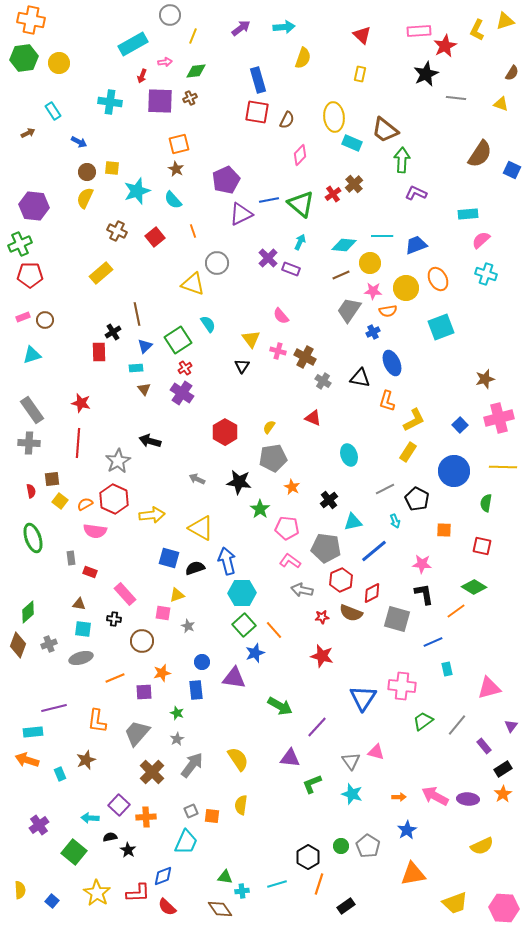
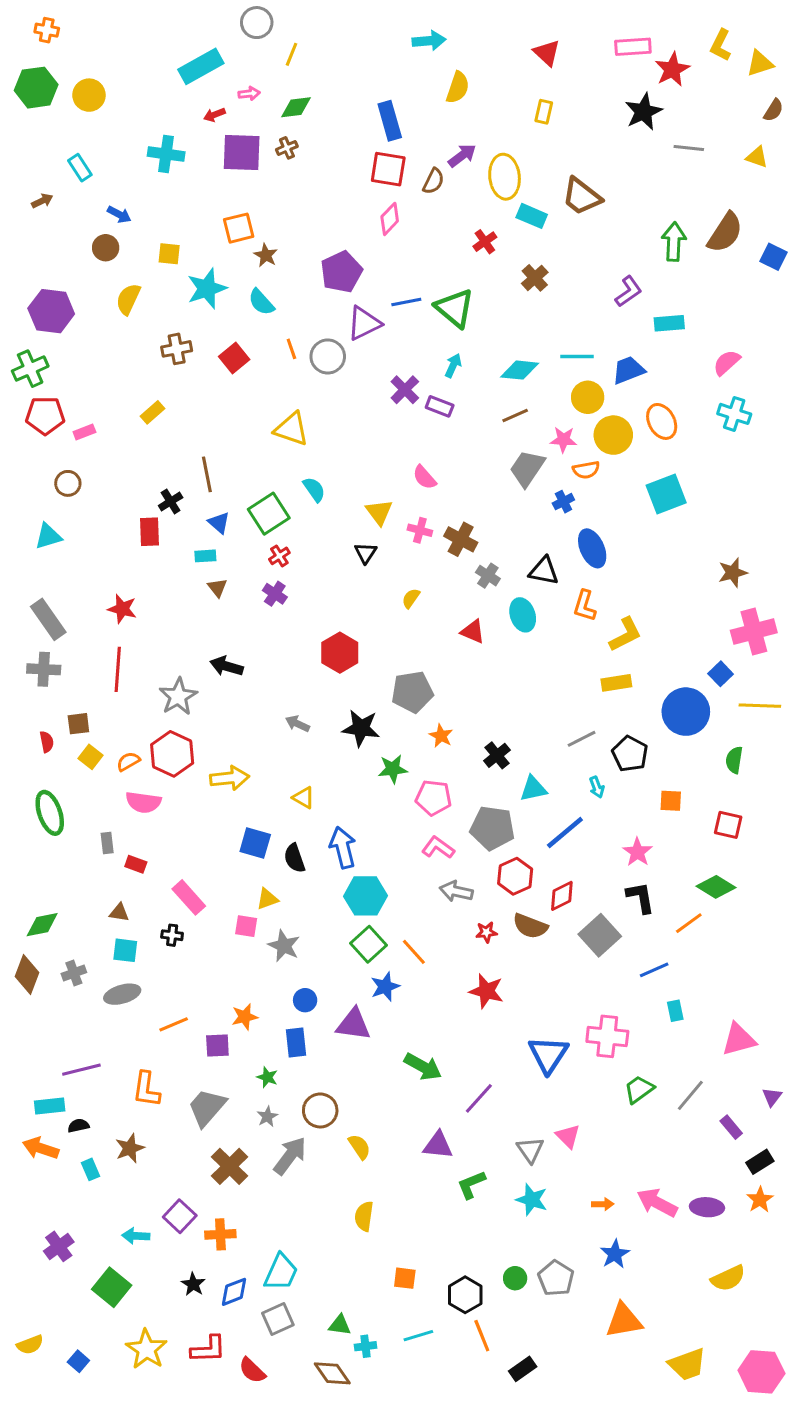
orange cross: (31, 20) -> (47, 30), size x0.6
yellow triangle: (505, 21) -> (760, 63), moved
purple arrow: (241, 28) -> (462, 156), moved
red arrow: (142, 76) -> (214, 115), turned 48
orange square: (179, 144) -> (239, 228), moved
pink diamond: (300, 155) -> (390, 219), moved
green arrow: (402, 160) -> (674, 242), moved
brown circle: (87, 172) -> (106, 248), moved
purple L-shape: (416, 193) -> (628, 292), turned 120
red cross: (333, 194) -> (485, 242), moved
cyan rectangle: (468, 214) -> (669, 323), moved
brown cross: (117, 231) -> (177, 349), turned -36
gray circle: (217, 263) -> (328, 356), moved
yellow circle: (370, 263) -> (588, 397), moved
yellow rectangle: (101, 273) -> (152, 412), size x0.7
pink rectangle: (23, 317) -> (84, 432), moved
blue triangle: (145, 346) -> (219, 523), turned -35
purple cross: (182, 393) -> (275, 594), size x0.7
blue square: (460, 425) -> (721, 674), moved
yellow semicircle: (269, 427) -> (411, 598), moved
yellow rectangle: (408, 452) -> (616, 683), turned 48
cyan ellipse: (349, 455) -> (523, 615), moved
green star: (260, 509) -> (393, 769), turned 30
yellow triangle: (201, 528) -> (304, 798), size x0.6
pink star: (422, 564) -> (637, 852), turned 30
black semicircle: (195, 568) -> (294, 858), turned -90
green diamond: (28, 612) -> (42, 925), turned 30
gray square: (397, 619) -> (600, 935), turned 32
gray star: (188, 626) -> (284, 946), size x1.5
brown circle: (142, 641) -> (320, 1110), moved
pink triangle: (376, 752) -> (568, 1136), turned 30
yellow semicircle: (238, 759) -> (359, 1147), size x0.7
gray square: (191, 811) -> (278, 1319), moved, size x1.5
orange square: (212, 816) -> (405, 1278), moved
black semicircle: (110, 837) -> (78, 1126), moved
blue diamond: (163, 876) -> (234, 1292), moved
orange line: (319, 884) -> (482, 1336), turned -40
yellow semicircle: (20, 890) -> (30, 1345), turned 72

